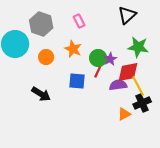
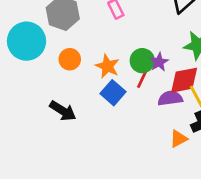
orange star: (73, 49) -> (107, 66), moved
blue square: (77, 81) -> (113, 93), turned 36

